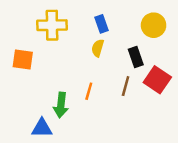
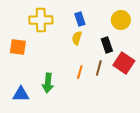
orange line: (89, 91) -> (80, 72), moved
blue triangle: (42, 128) -> (21, 94), moved

